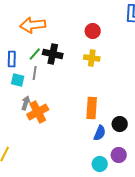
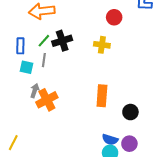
red circle: (93, 31) -> (114, 17), moved
black cross: (53, 54) -> (62, 41), turned -30
blue semicircle: (100, 133) -> (110, 140), moved, turned 84

